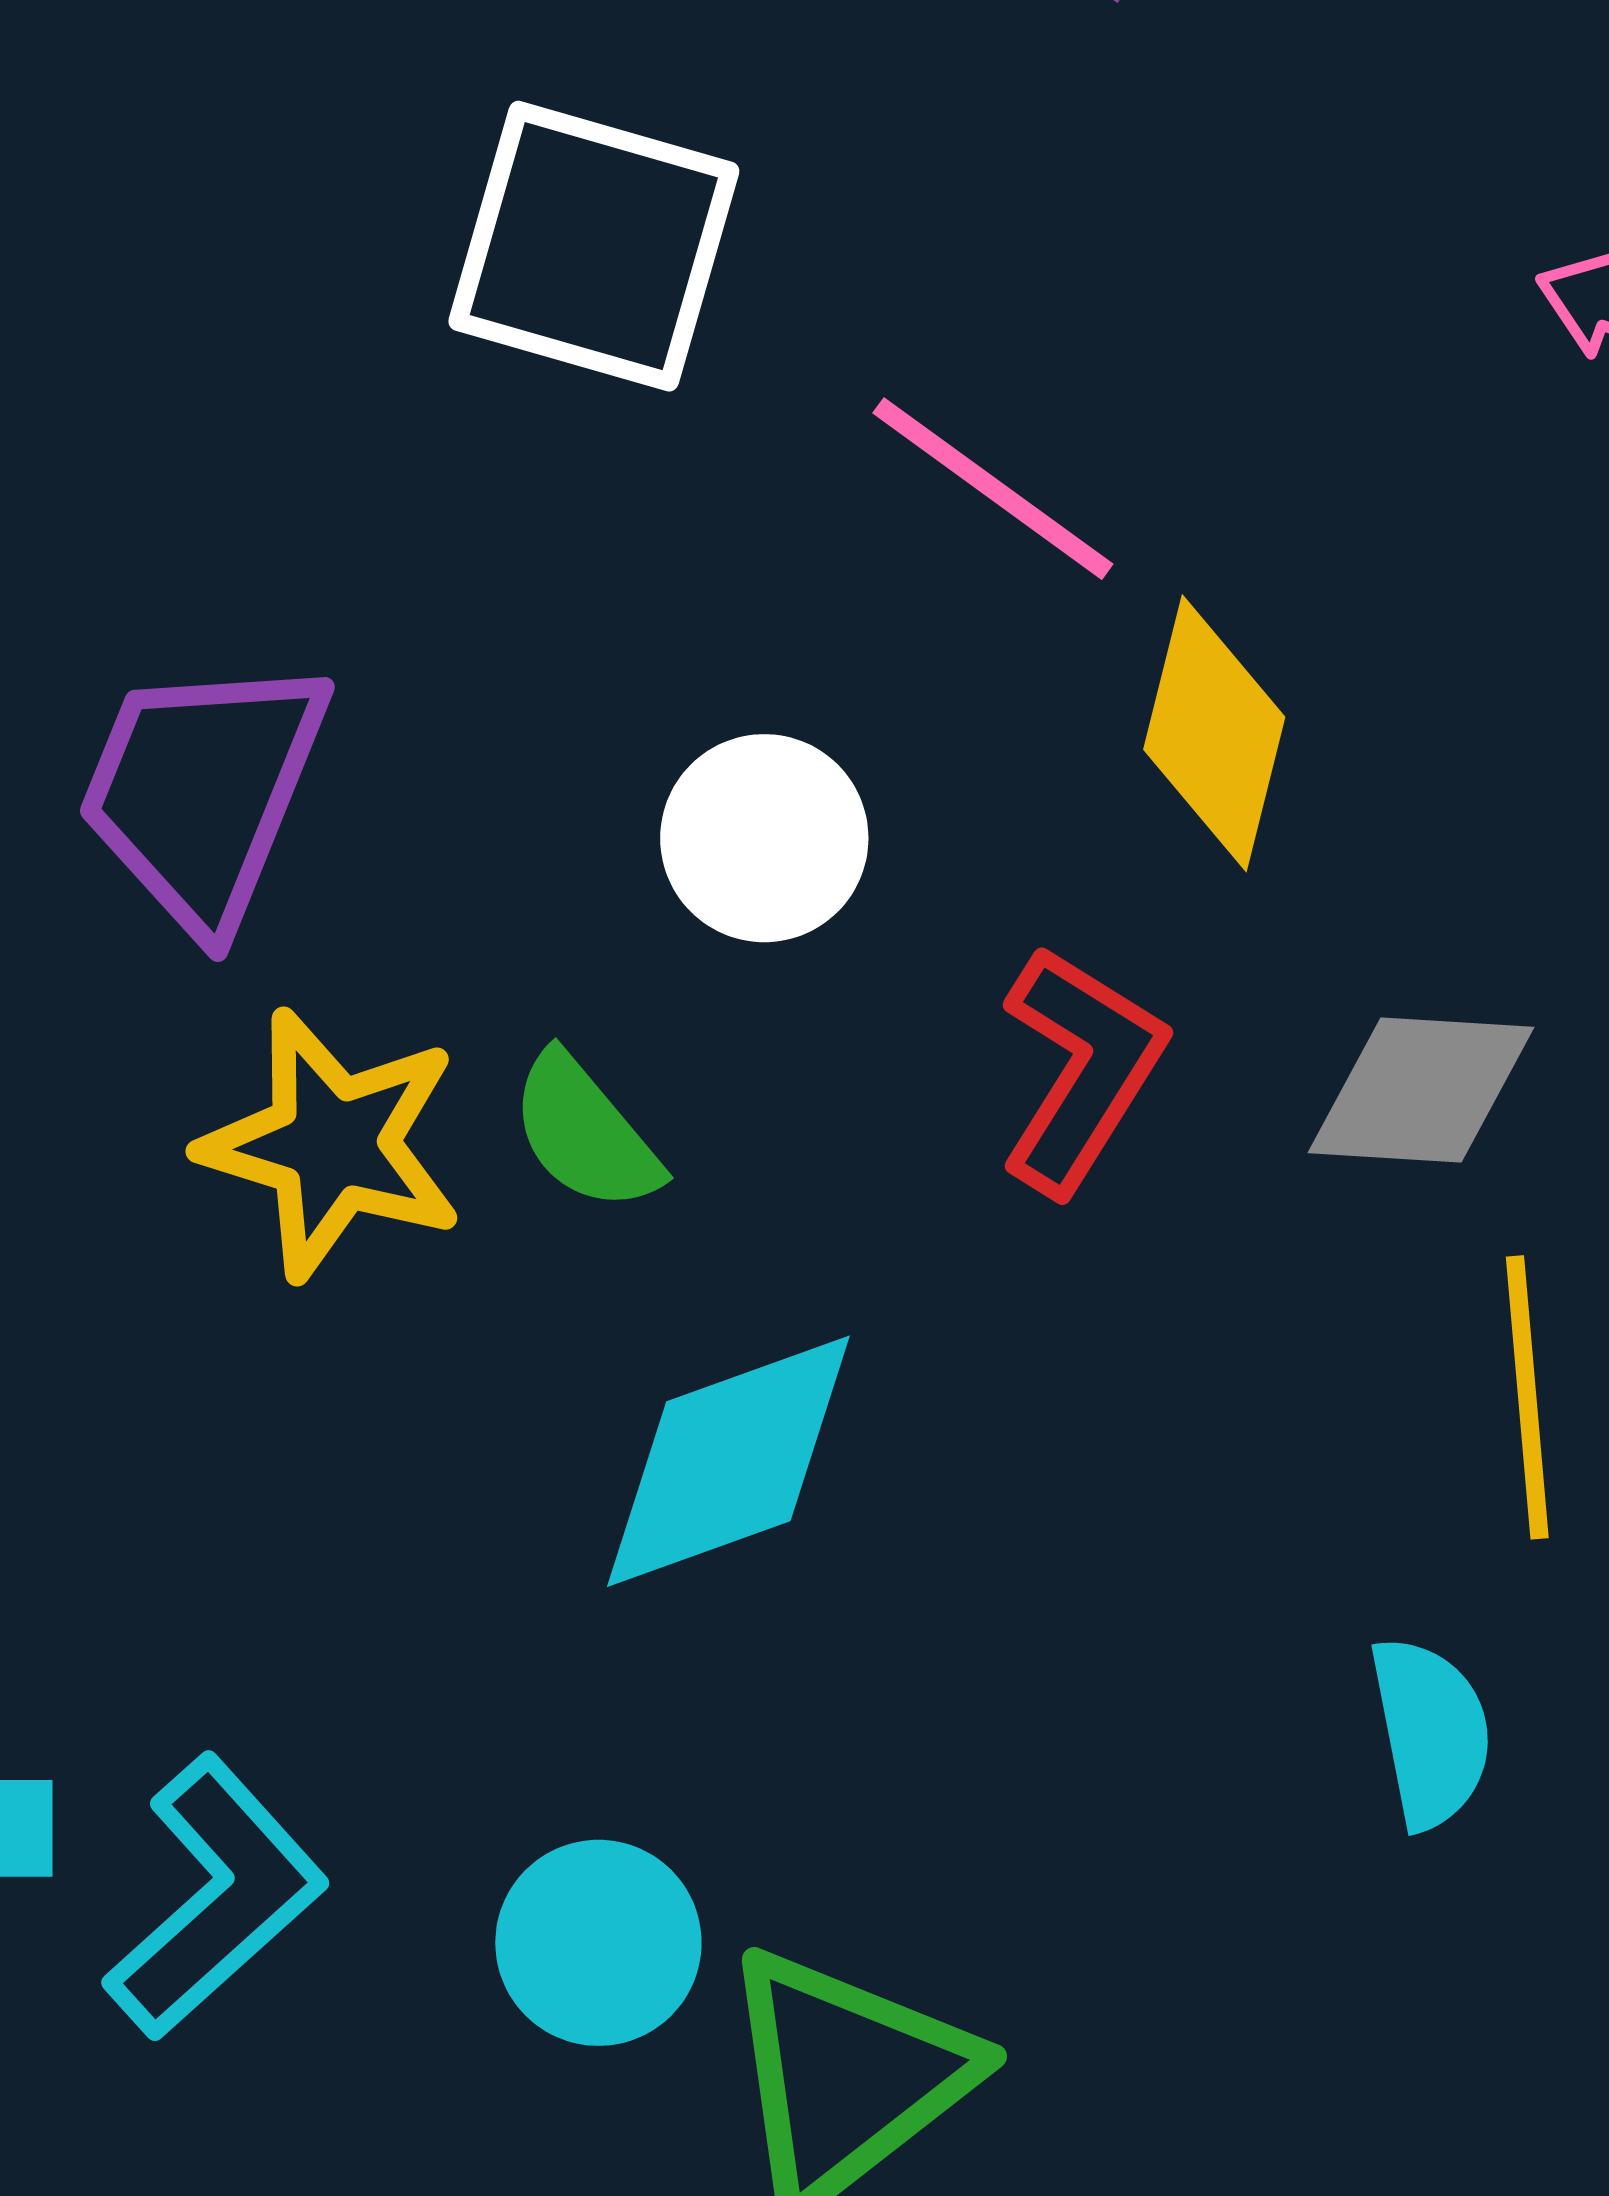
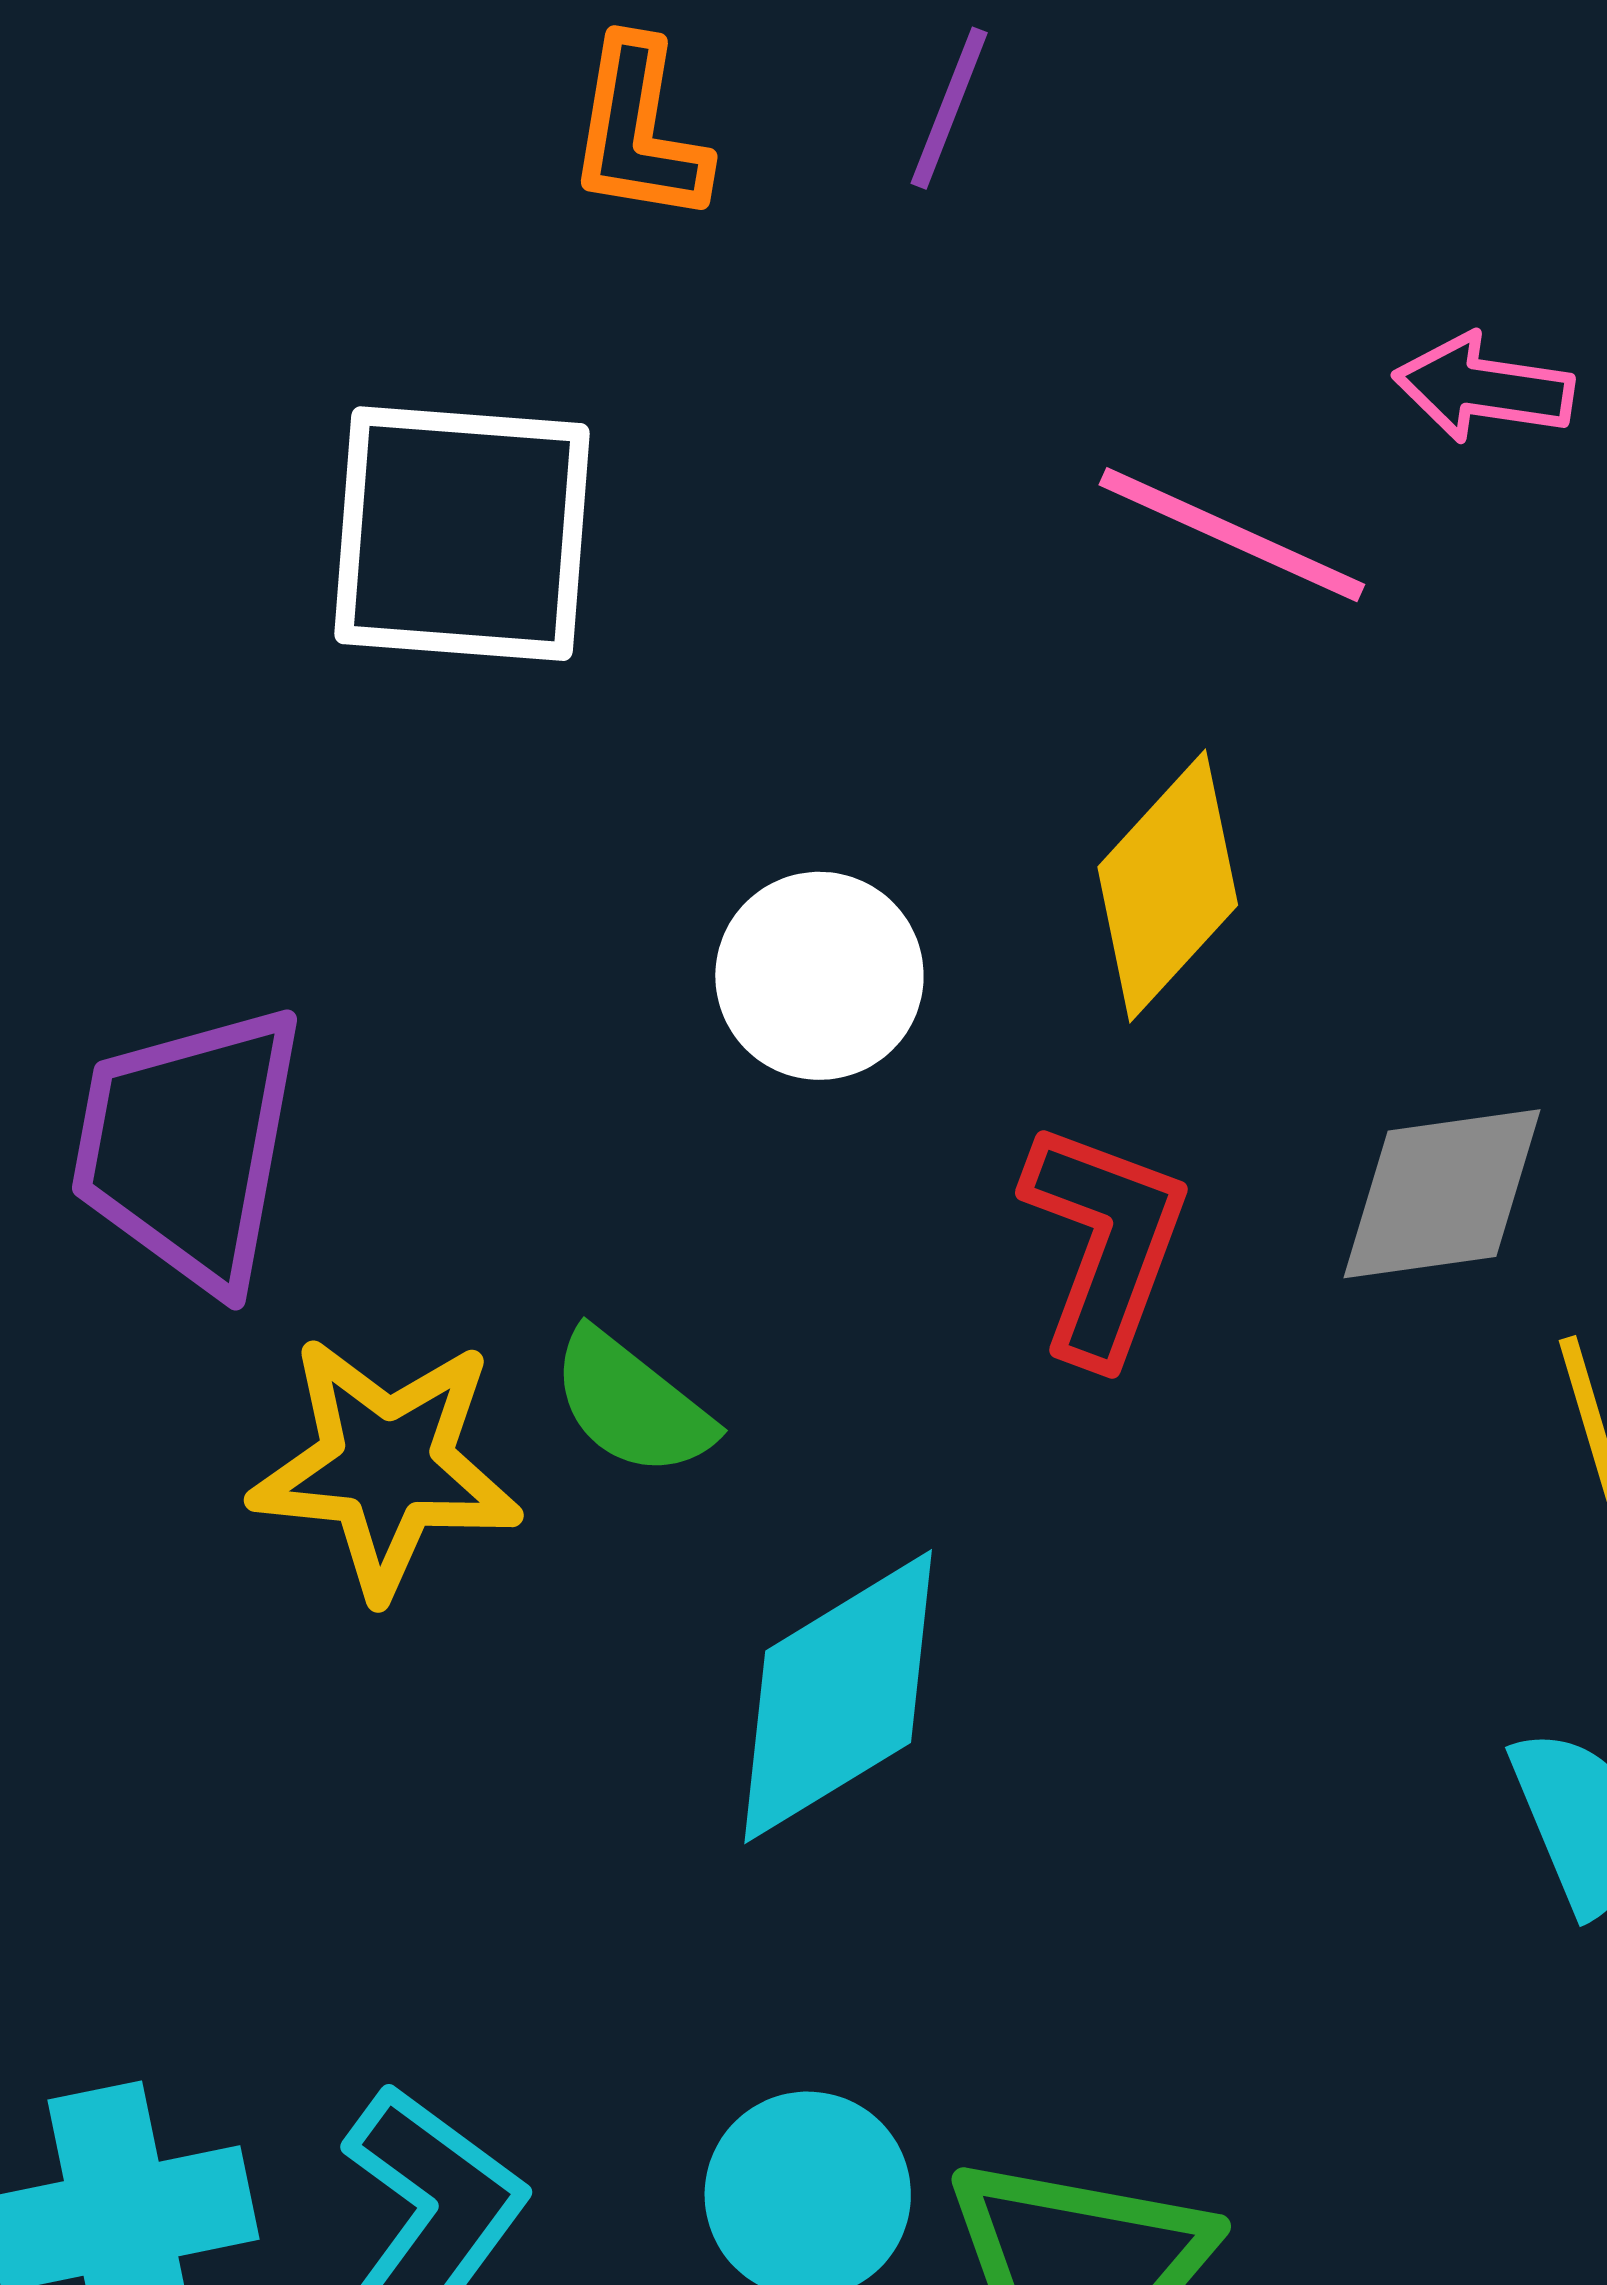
pink line: (993, 489) -> (1232, 535), moved
yellow diamond: (1214, 733) -> (1168, 886), turned 40
white circle: (764, 838) -> (819, 976), moved

